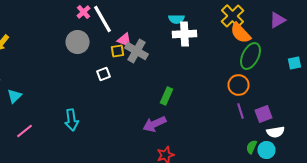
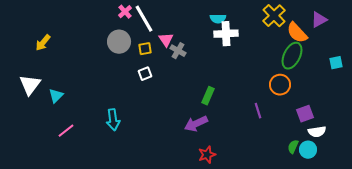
orange semicircle: (240, 33) -> (297, 33), moved
pink triangle: (124, 40) -> (166, 40), turned 35
yellow square: (118, 51) -> (145, 49), moved
gray cross: (136, 51) -> (178, 51), size x0.7
purple line: (240, 111) -> (258, 111), moved

